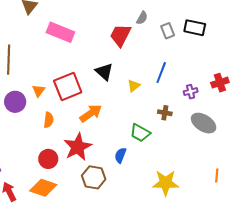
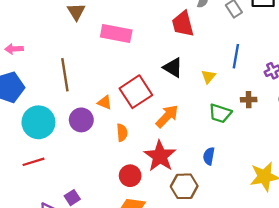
red trapezoid: (120, 35) -> (183, 24), turned -30
orange triangle: (39, 91) -> (105, 102), turned -32
green trapezoid: (140, 133) -> (220, 113), moved

